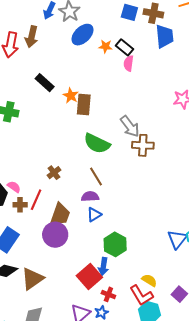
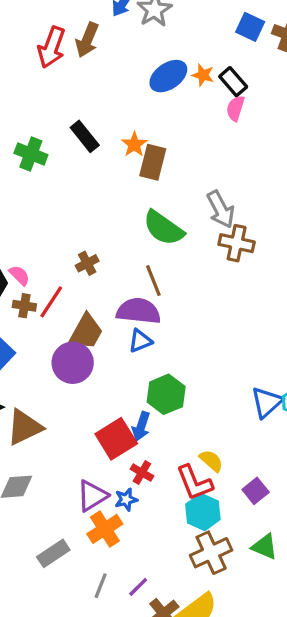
blue ellipse: (82, 35) -> (168, 76), moved
black rectangle: (45, 83) -> (85, 136), moved
purple semicircle: (90, 197) -> (139, 311), size x1.5

